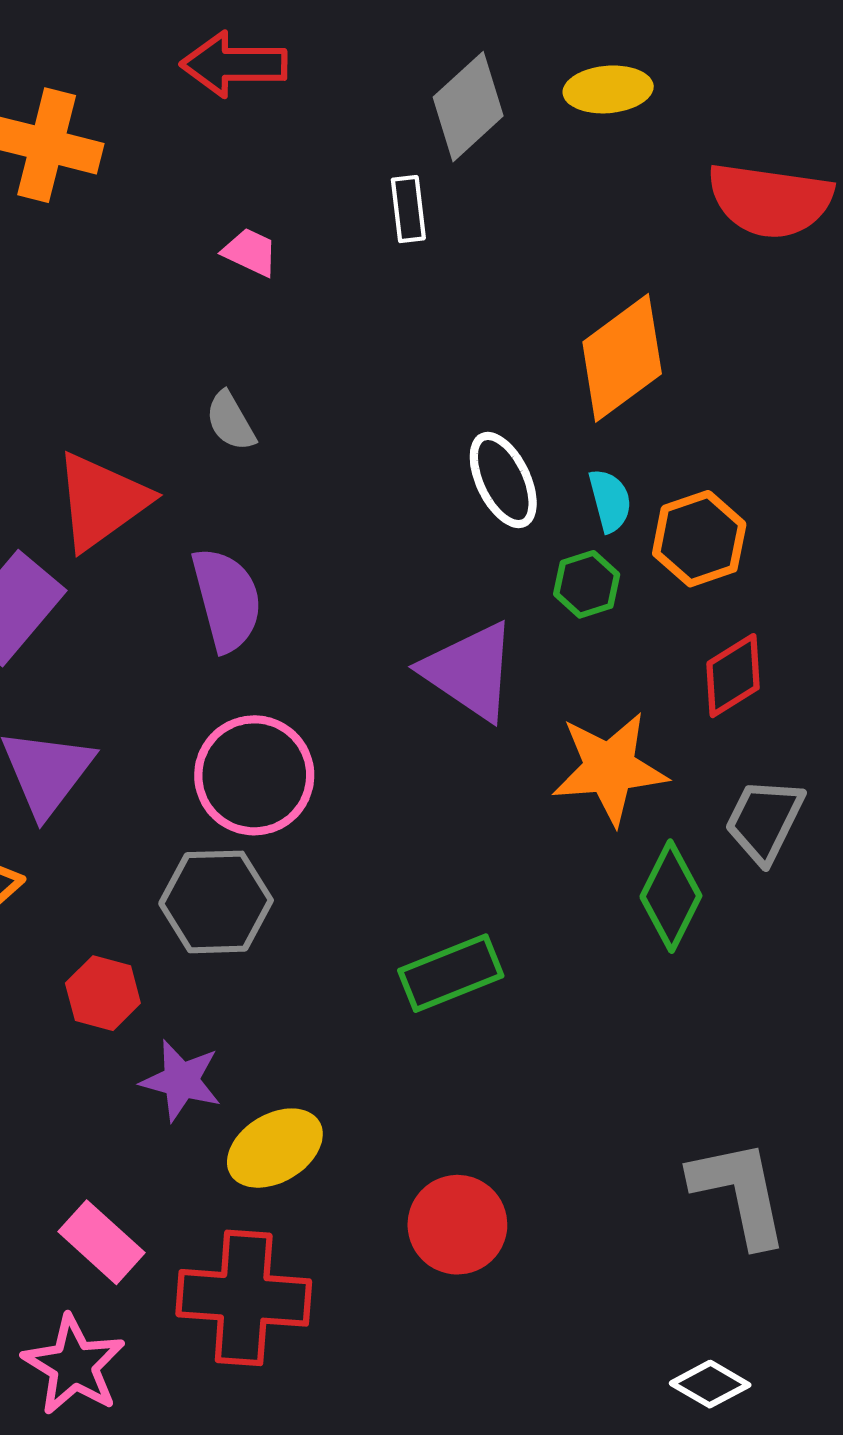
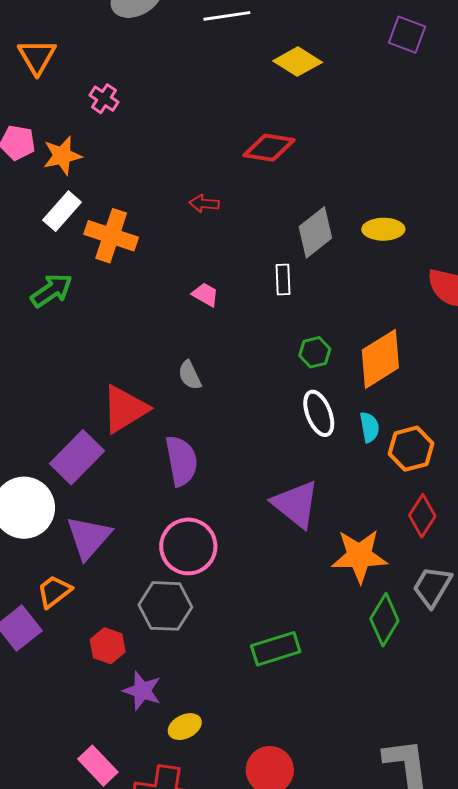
red arrow: (234, 64) -> (204, 204), size x0.6
green hexagon: (587, 584) -> (315, 352), moved
red diamond: (733, 676) -> (422, 516), turned -30
yellow ellipse: (275, 1148) -> (185, 727), size x0.7

